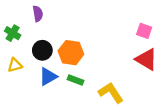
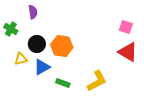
yellow triangle: (15, 65) -> (21, 59), moved
green rectangle: (75, 80) -> (63, 83), moved
yellow L-shape: (111, 93) -> (97, 81), turned 95

